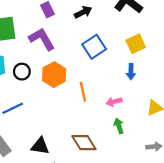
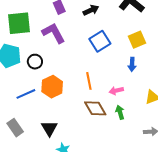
orange hexagon: (54, 75) -> (52, 87), moved
brown diamond: (84, 143) -> (95, 108), moved
black triangle: (40, 146) -> (49, 128), turned 48

